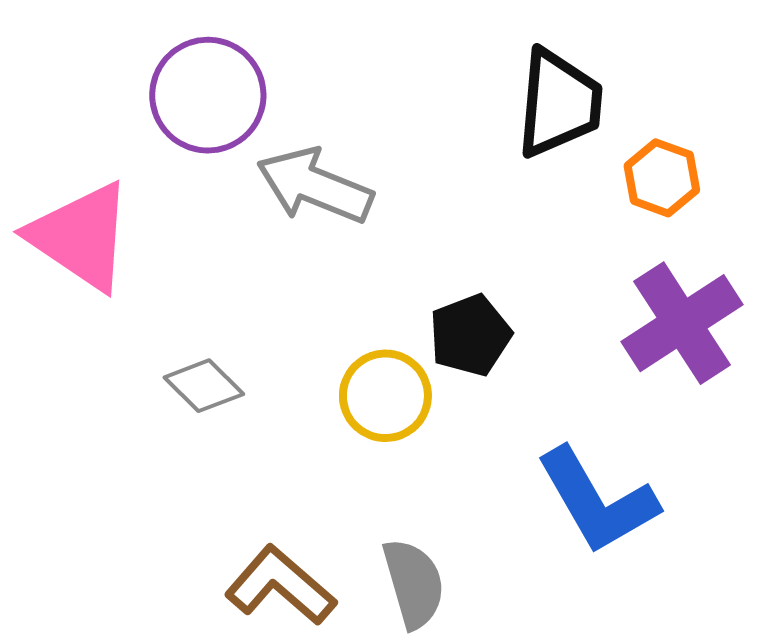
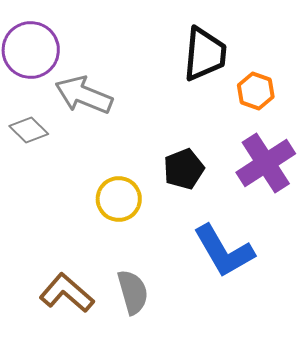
black pentagon: (470, 335) -> (184, 169), moved
gray diamond: (204, 386) -> (29, 130), moved

